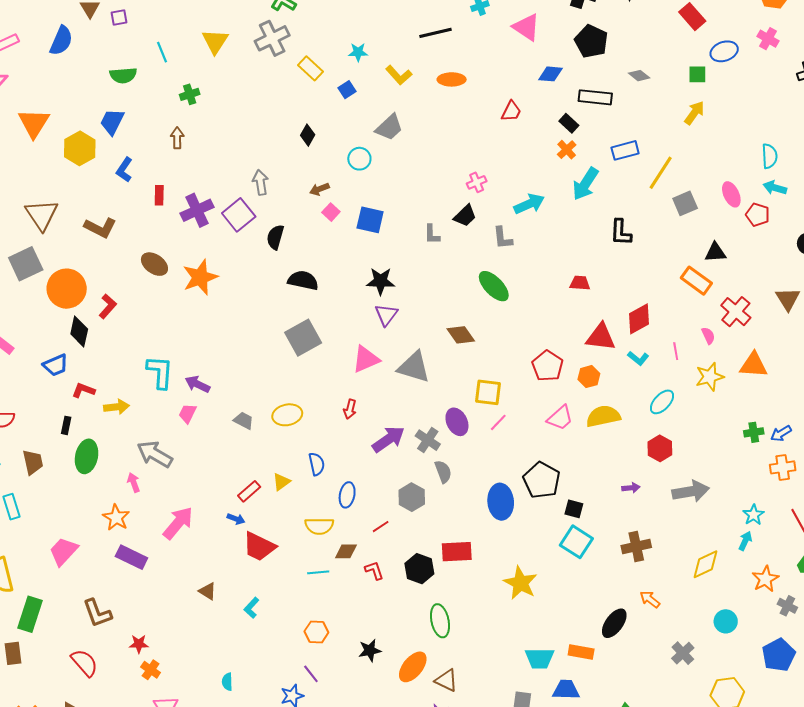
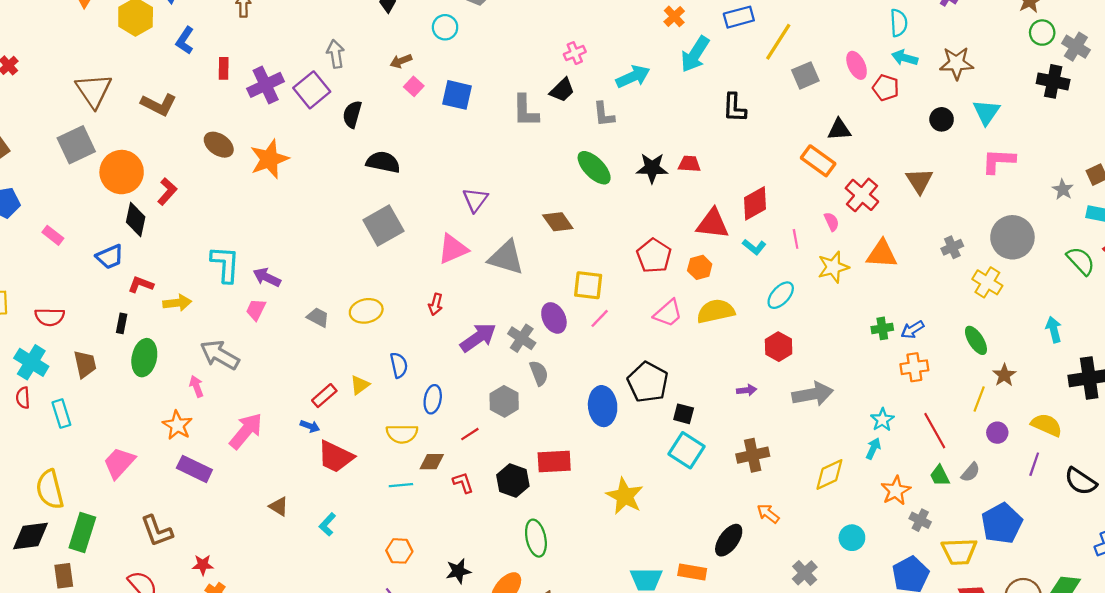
gray L-shape: (432, 234) -> (525, 111), size x1.5
black star: (381, 281) -> (652, 168), moved

